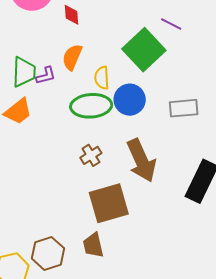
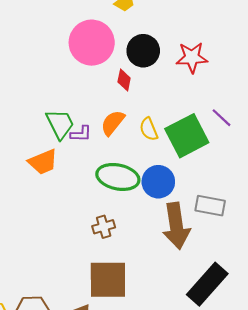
green trapezoid: (24, 72) -> (60, 124), turned -44
yellow semicircle: (102, 78) -> (149, 129), moved, turned -35
brown arrow: (141, 161) -> (176, 226), moved

